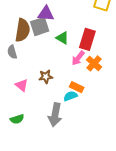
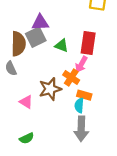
orange cross: (94, 63) -> (71, 78), moved
brown star: (46, 77) -> (50, 89), size x1.5
cyan semicircle: (70, 96) -> (79, 105), turned -56
gray arrow: (55, 115) -> (81, 129), moved

